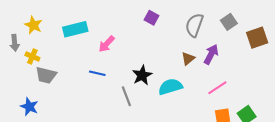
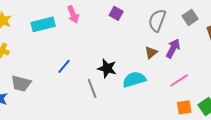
pink arrow: (107, 44) -> (73, 14), moved, turned -66
blue line: (97, 73) -> (64, 66), turned -63
gray trapezoid: (46, 75) -> (21, 83), moved
black star: (142, 75) -> (107, 68), turned -30

